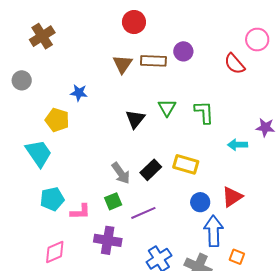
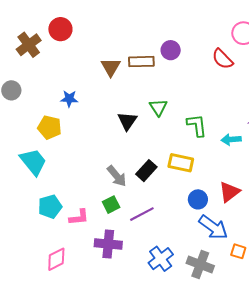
red circle: (134, 22) -> (60, 29), moved
green L-shape: (204, 112) -> (197, 125), moved
blue arrow: (214, 231) -> (213, 227), turned 132

